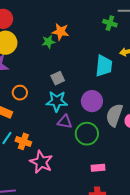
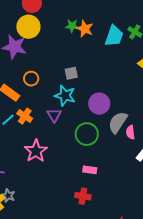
green star: (48, 42) -> (72, 26), moved
cyan trapezoid: (104, 66) -> (114, 36), moved
purple triangle: (65, 122) -> (54, 115), moved, turned 35
orange cross: (23, 141) -> (25, 116), moved

